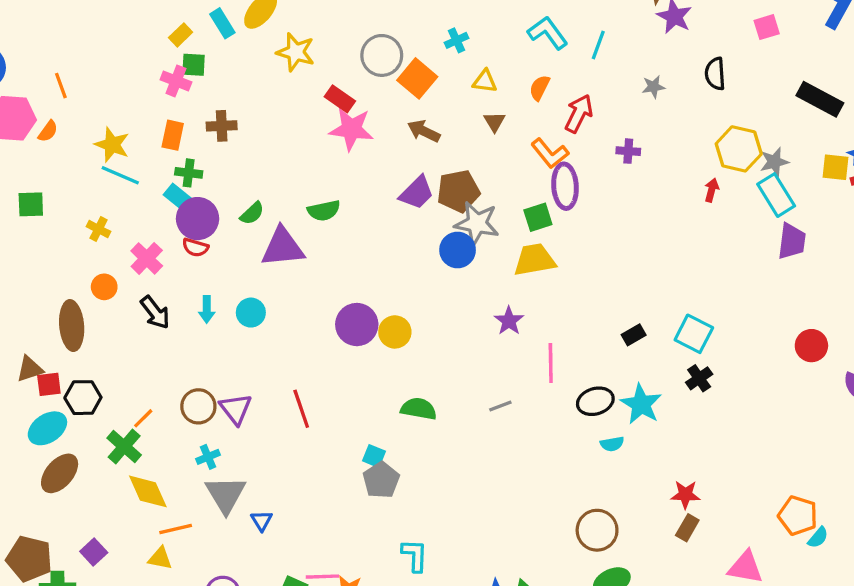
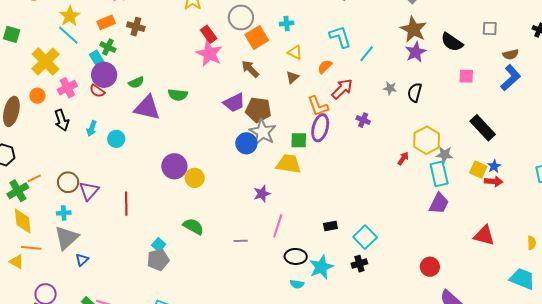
black semicircle: (715, 74) -> (415, 92), moved
orange rectangle: (173, 135) -> (106, 22), turned 36
yellow cross: (98, 229) -> (45, 62), size x2.0

